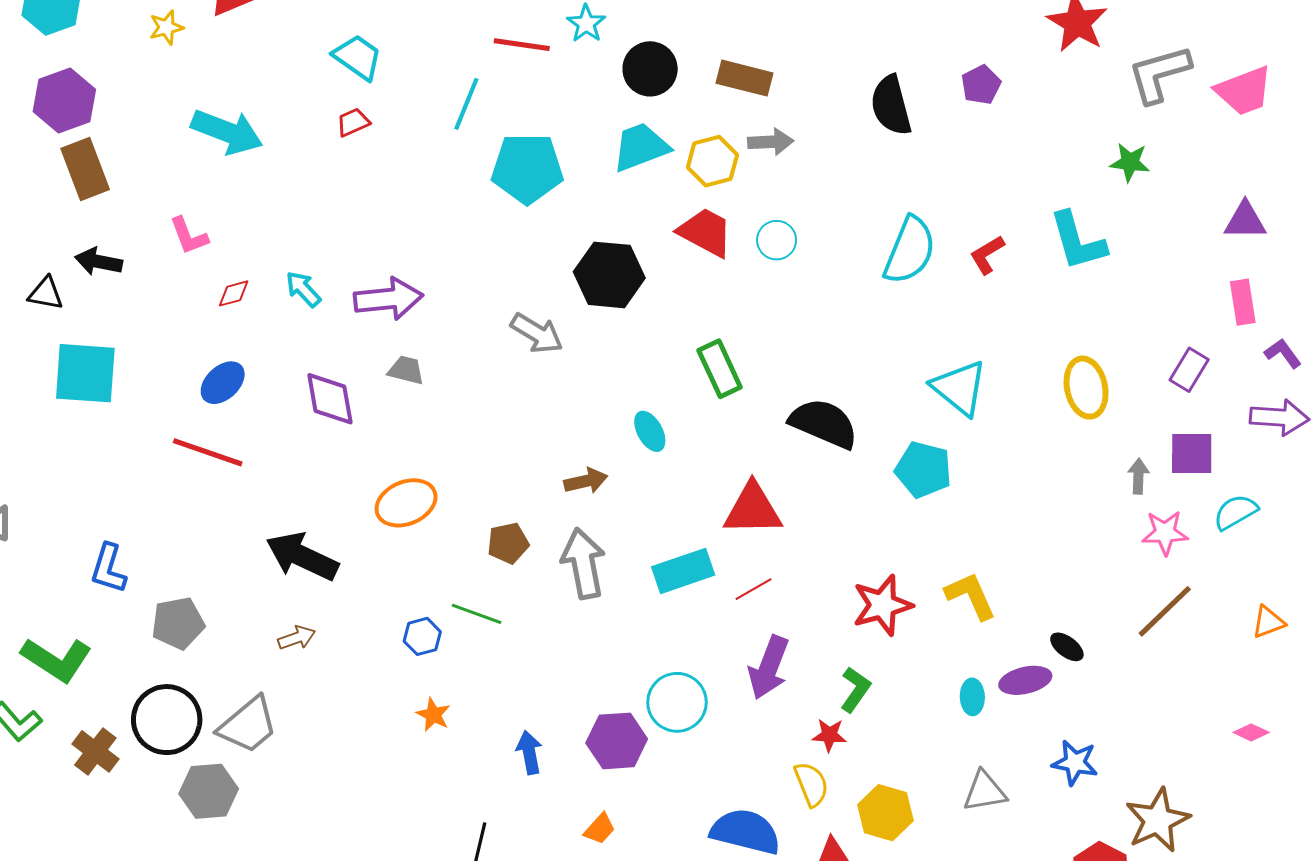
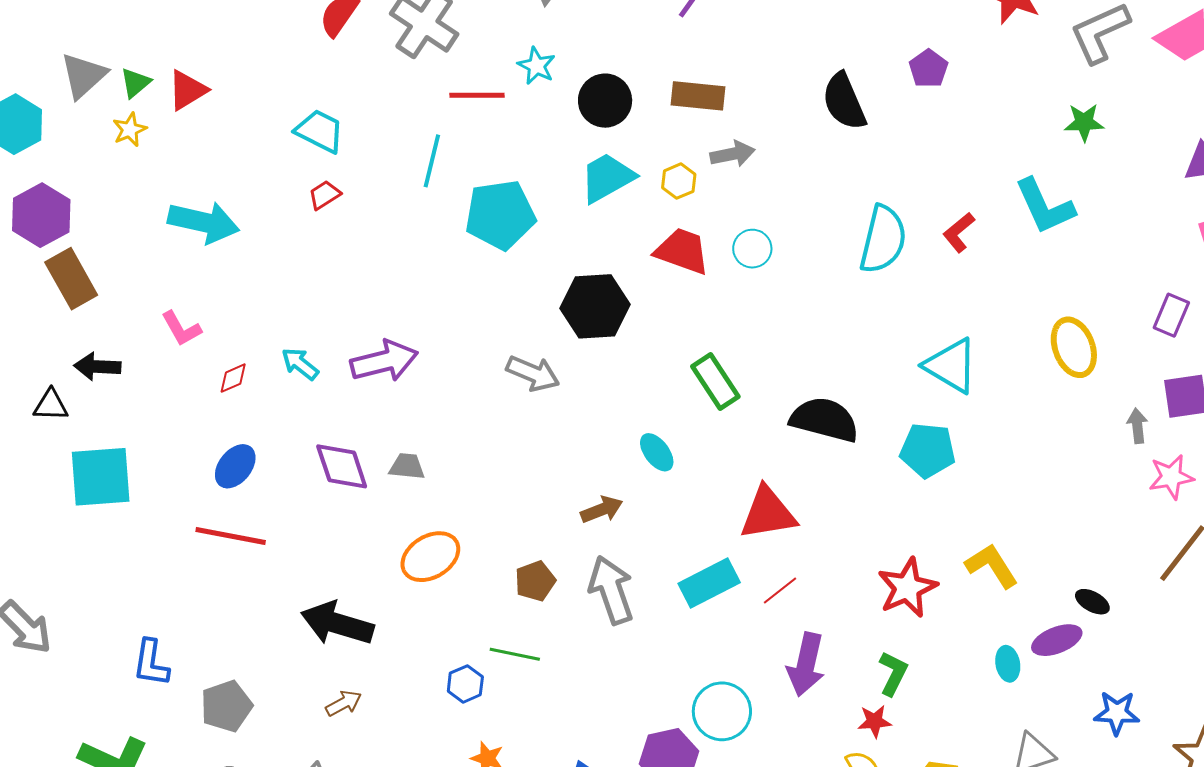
yellow hexagon: (712, 161) -> (679, 181), size x0.7
gray trapezoid: (406, 370) -> (407, 466), moved

